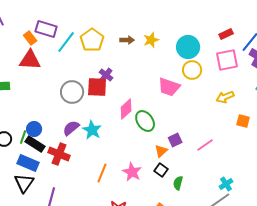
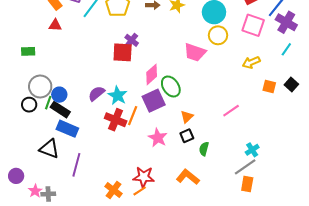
red triangle: (30, 60) -> (55, 25), size x0.6
pink square: (227, 60) -> (253, 25), turned 30
gray circle: (72, 92) -> (40, 87), moved
purple square: (175, 140) -> (154, 101), moved, size x1.6
red cross: (59, 154) -> (116, 120), moved
blue rectangle: (28, 163) -> (67, 129), moved
black square: (161, 170) -> (187, 136), turned 32
orange line: (102, 173) -> (133, 116), moved
black triangle: (24, 183) -> (49, 149), turned -45

